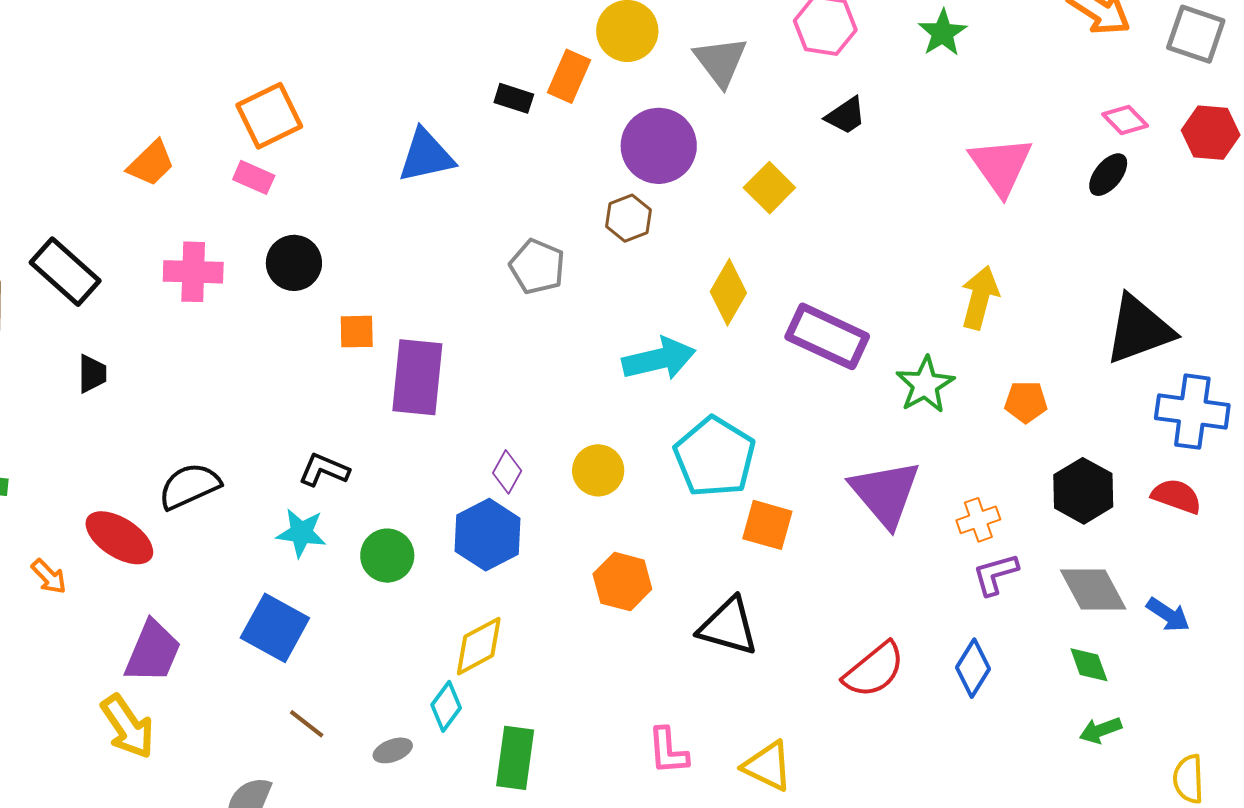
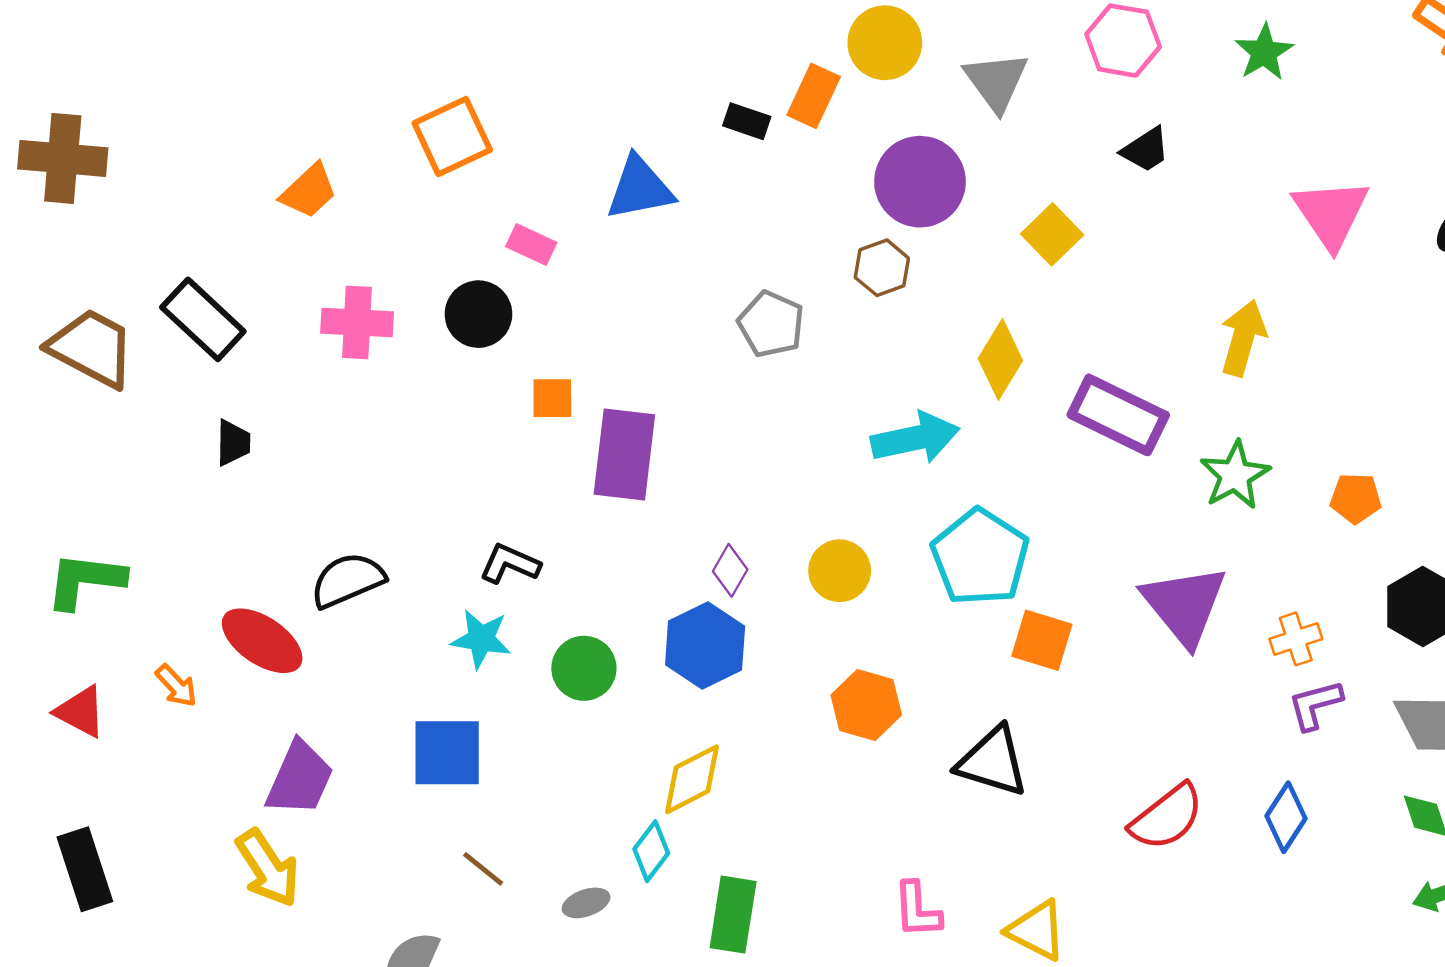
pink rectangle: (254, 177) -> (531, 244), moved
yellow arrow: (980, 298) -> (1243, 338), moved
blue square: (275, 628) -> (447, 753), turned -30

